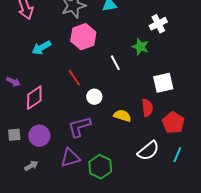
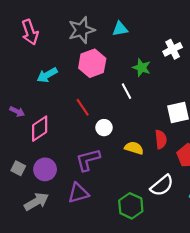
green star: (140, 47) -> (142, 68), moved
gray square: (14, 135) -> (18, 168), turned 32
gray arrow: (31, 166) -> (36, 202), size x1.6
green hexagon: (100, 167) -> (131, 206), moved

